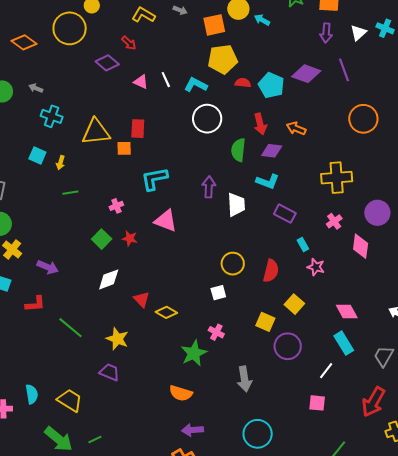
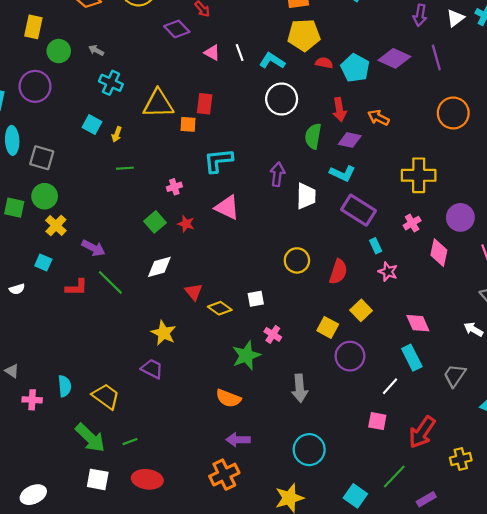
purple rectangle: (285, 214) -> (359, 210), size x1.4
white square: (218, 293) -> (256, 299), moved
green line: (71, 328) -> (110, 282), moved
red arrow: (373, 402) -> (422, 432), moved

